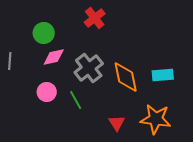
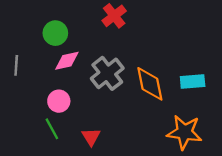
green line: (76, 100) -> (52, 129), moved
red triangle: (117, 123) -> (91, 137), moved

